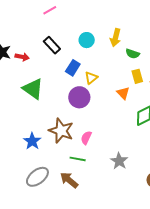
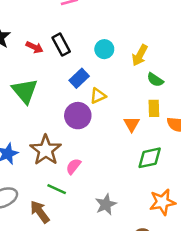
red arrow: (22, 57) -> (35, 47), moved

